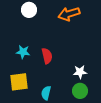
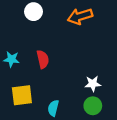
cyan star: (23, 52) -> (11, 59), moved
red semicircle: (47, 56) -> (43, 59), moved

